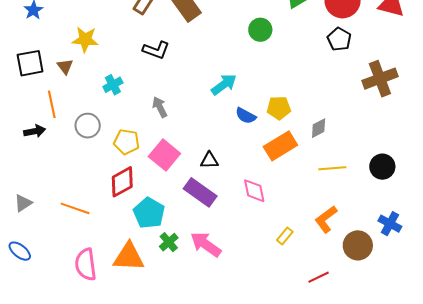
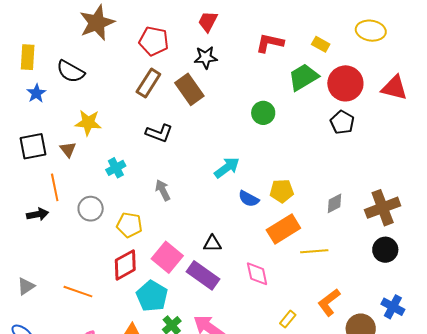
brown cross: (380, 79) -> (383, 208), moved
gray diamond: (319, 128) -> (335, 203), moved
pink square: (164, 155) -> (167, 257), moved
yellow line: (332, 168) -> (314, 251), moved

